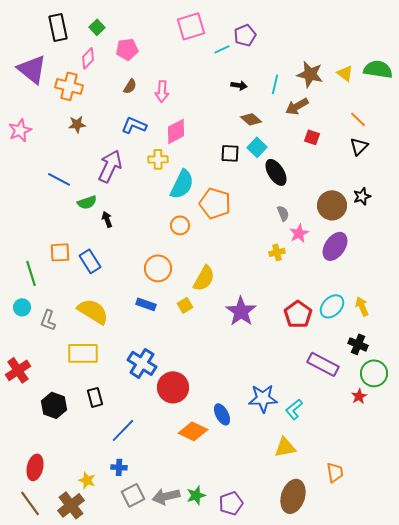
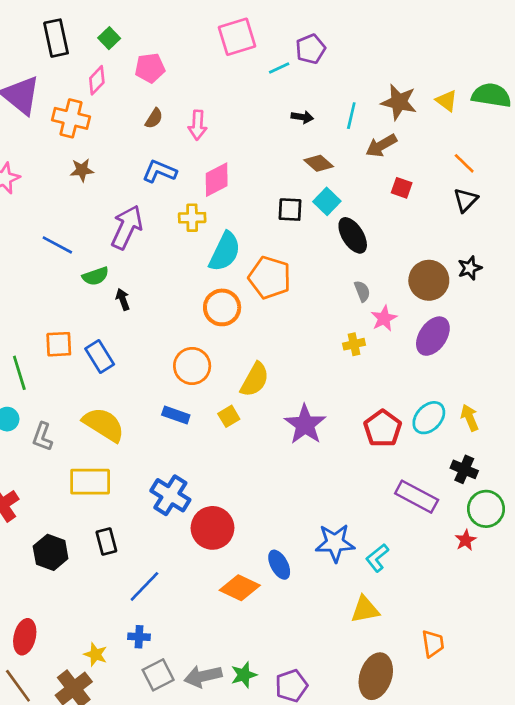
orange circle: (180, 225) -> (222, 307), size x1.4

